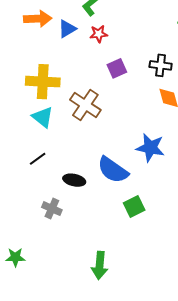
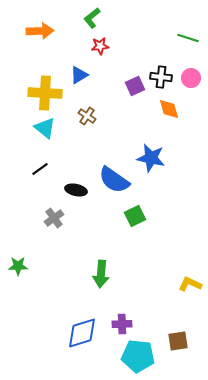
blue triangle: (67, 29) -> (79, 75), moved
purple square: (117, 68) -> (135, 86), moved
brown cross: (85, 105) -> (87, 116), size x0.6
gray cross: (52, 209) -> (54, 218), turned 30

